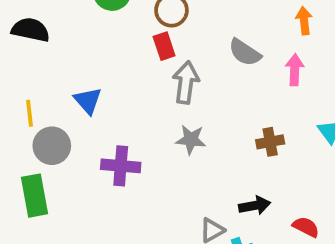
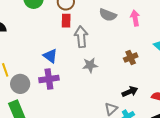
red rectangle: (164, 46) -> (66, 21), turned 32
blue triangle: (88, 101) -> (50, 56), moved
purple cross: (121, 166) -> (49, 79), moved

